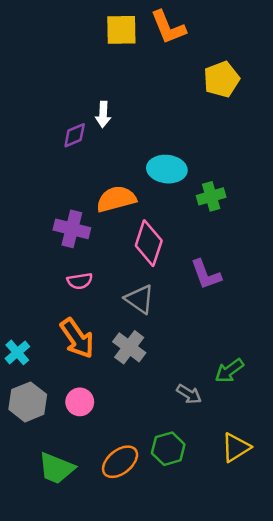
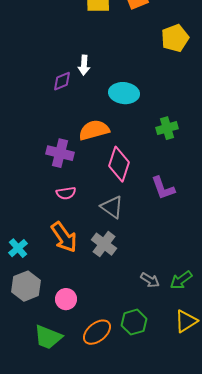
cyan ellipse: (167, 169) -> (124, 93), moved
green arrow: (229, 371) -> (181, 280), moved
pink circle: (80, 402) -> (66, 299), moved

